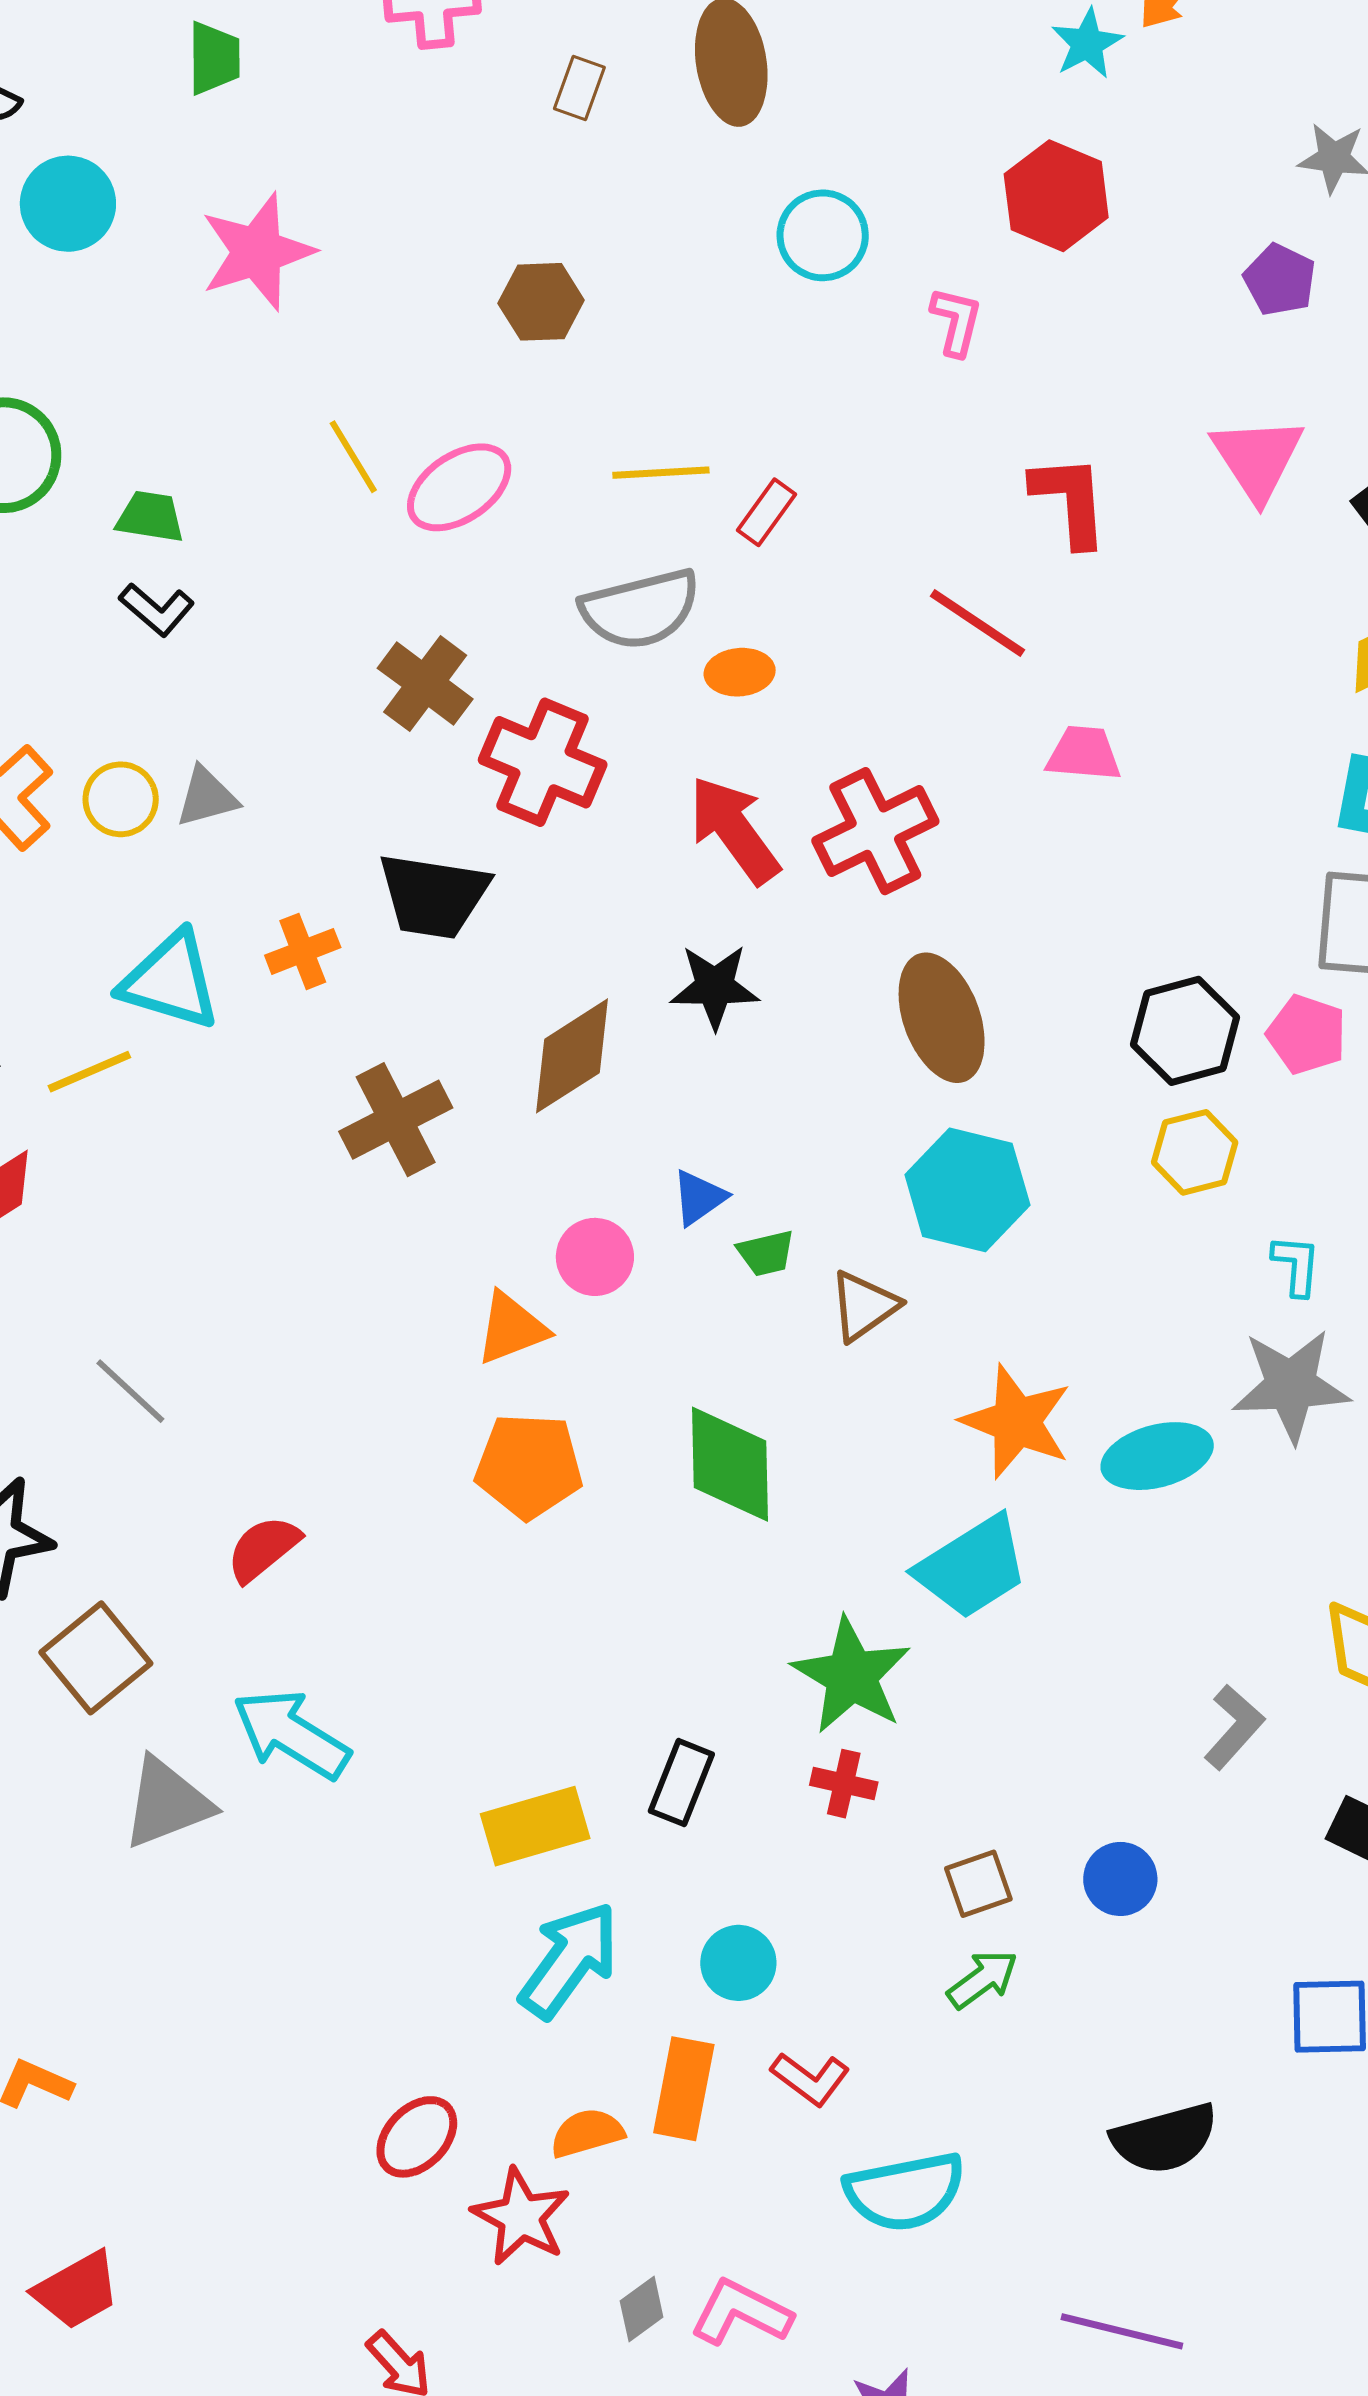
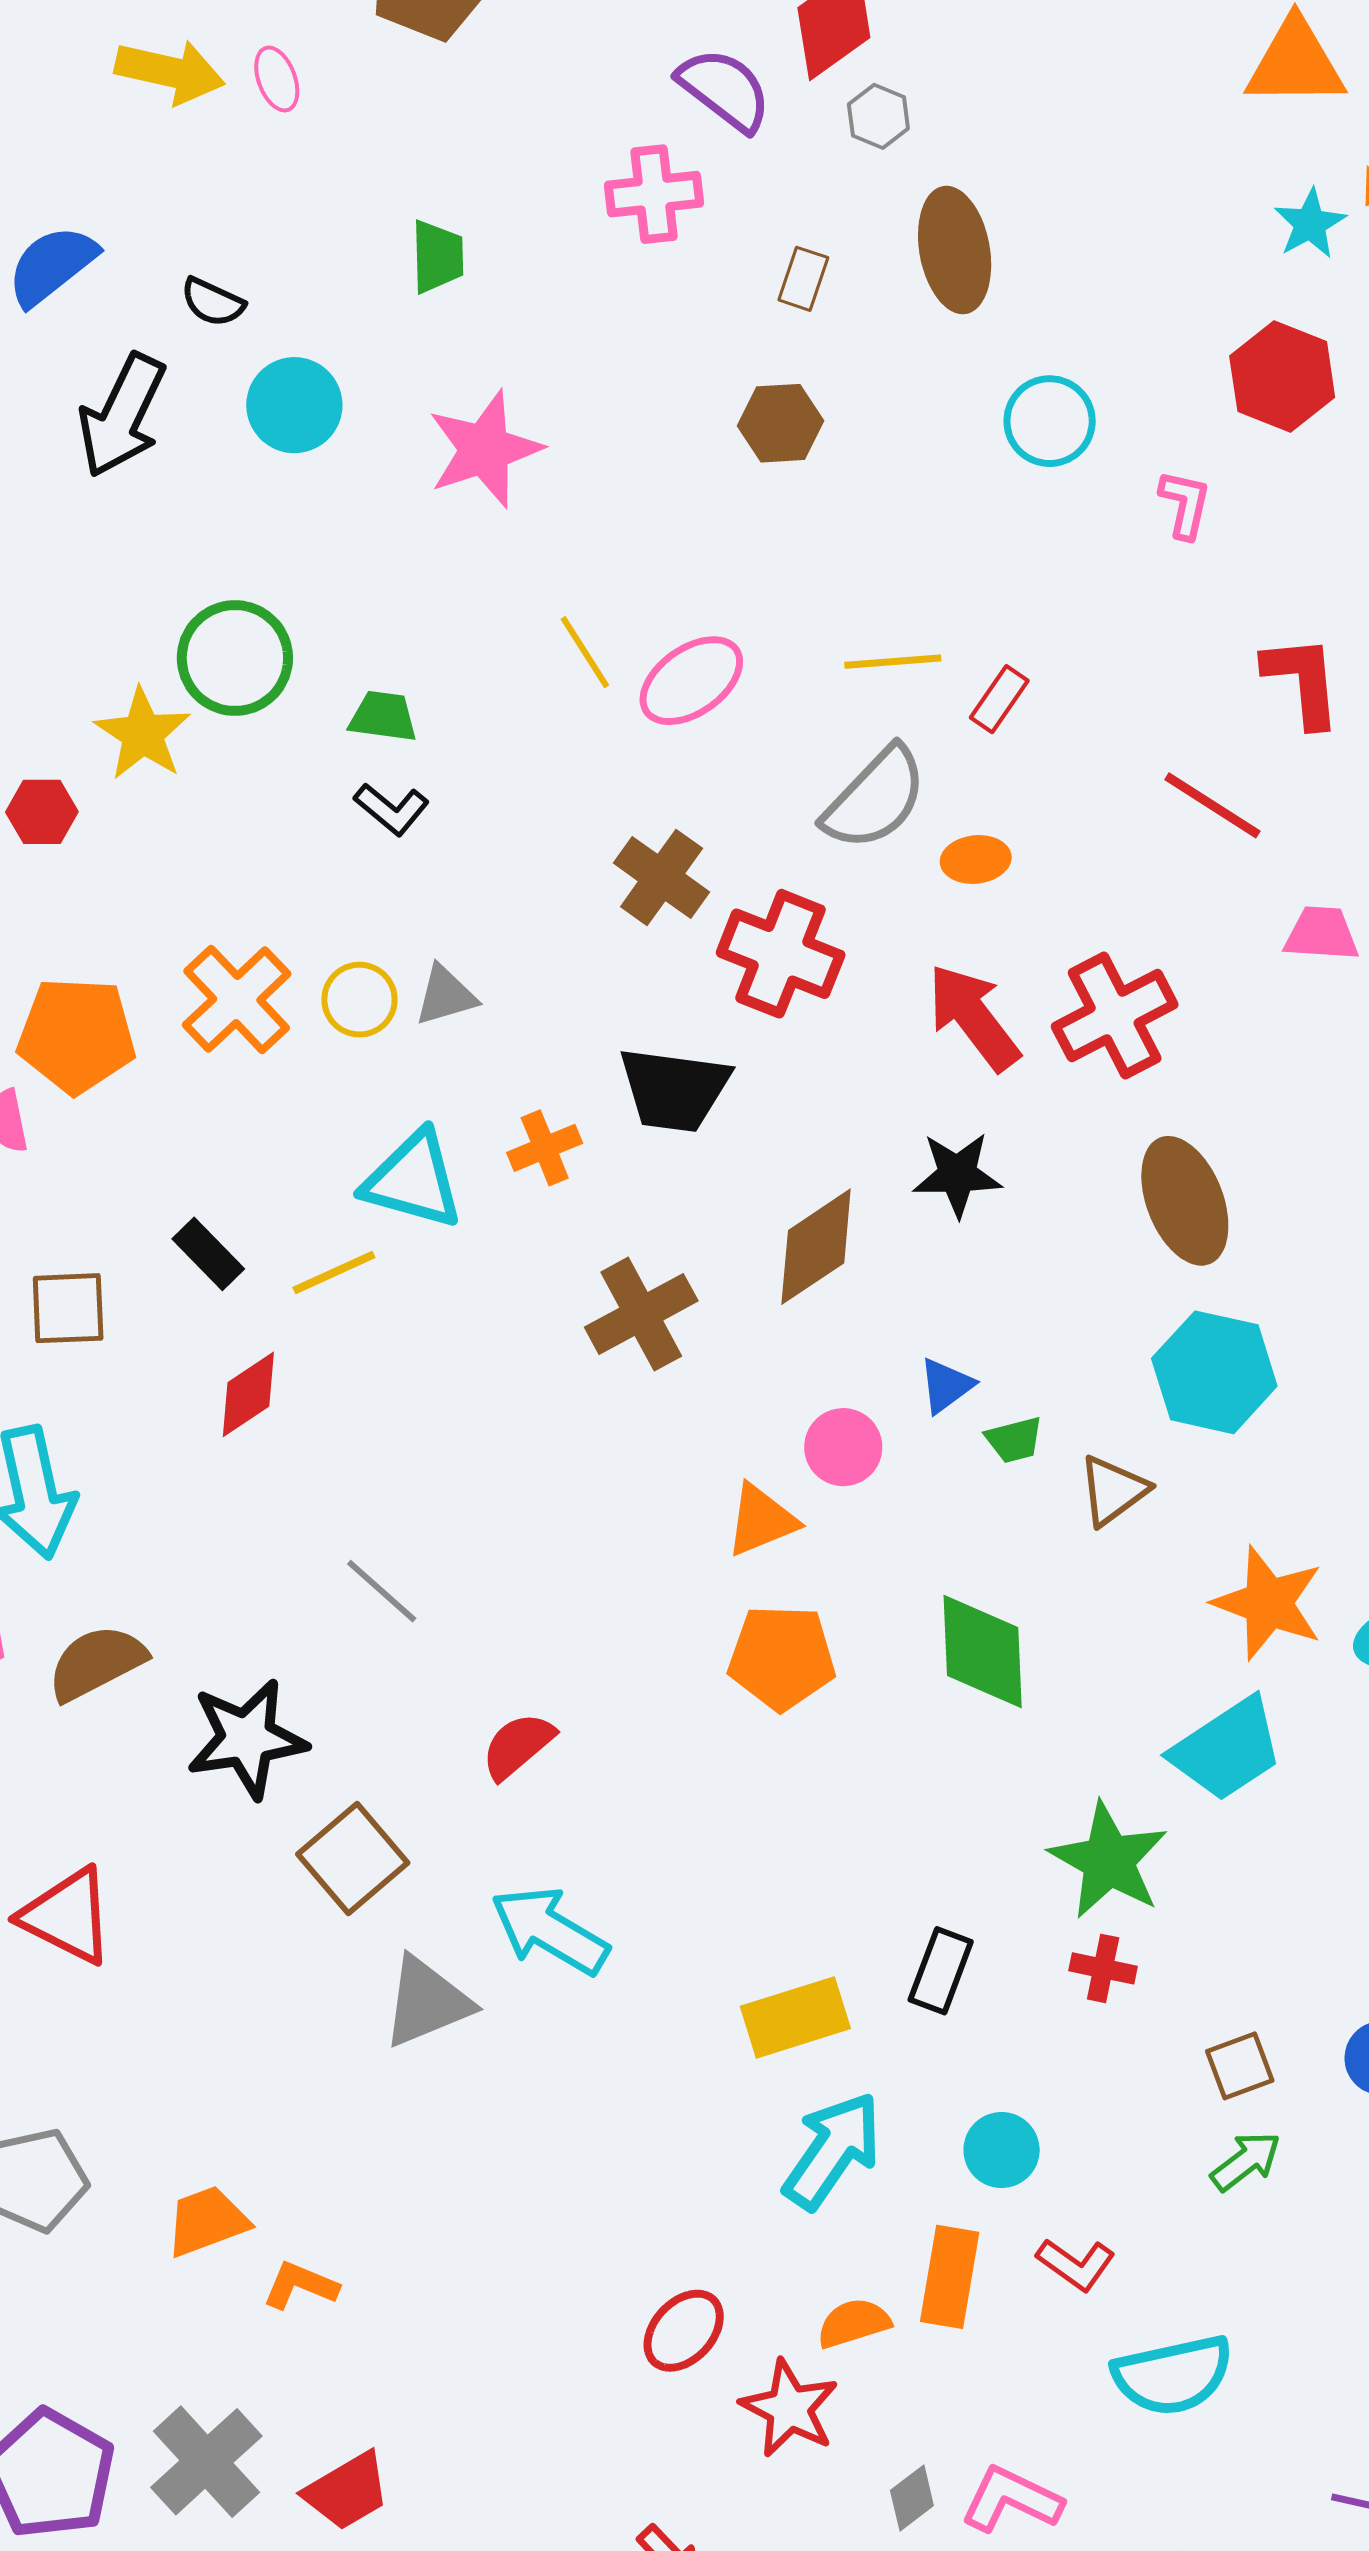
brown hexagon: (541, 302) -> (781, 423), moved
gray semicircle: (640, 609) -> (875, 799), turned -31

